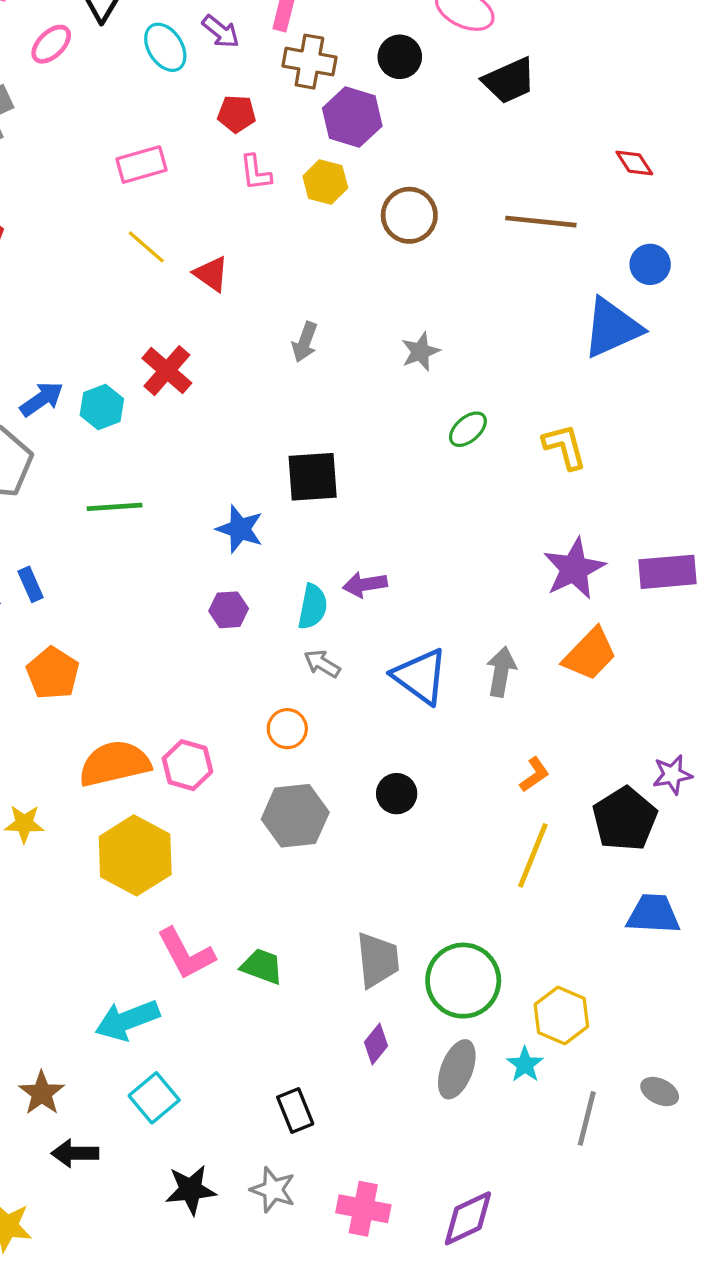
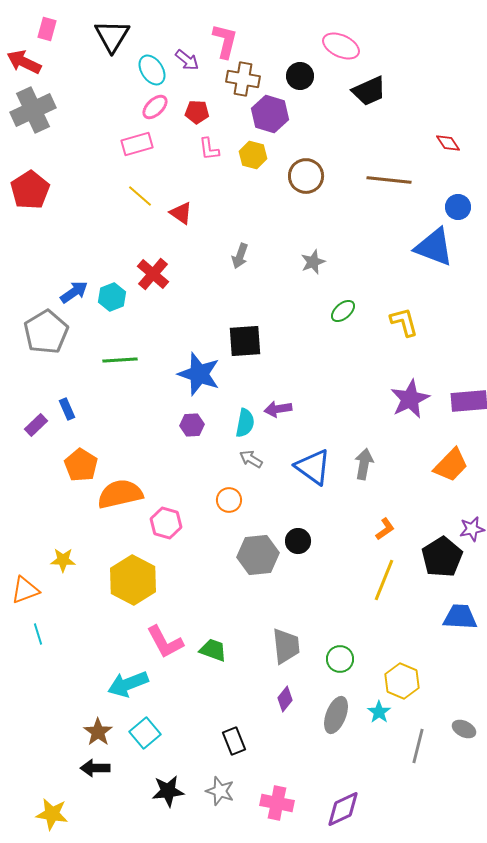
pink ellipse: (51, 44) -> (155, 107), moved
blue triangle: (612, 328) -> (434, 247), turned 45
blue star: (240, 529) -> (199, 374), size x1.4
orange trapezoid: (590, 654) -> (451, 465), moved
orange semicircle: (115, 764) -> (120, 494), moved
gray hexagon: (295, 816) -> (258, 555), moved
green circle: (463, 981) -> (340, 659), size x0.6
brown star: (42, 1093) -> (98, 732), moved

